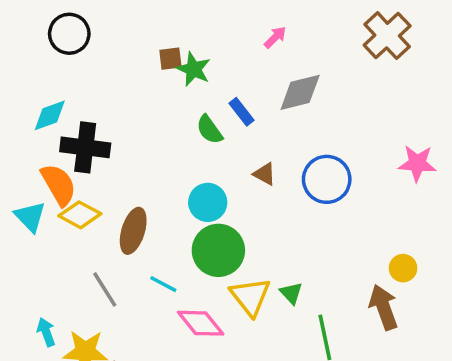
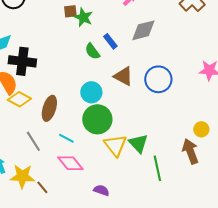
brown triangle: (265, 174) -> (123, 76), size x1.5
green triangle: (291, 293) -> (138, 143), size x1.5
pink diamond: (201, 323) -> (70, 163), moved

